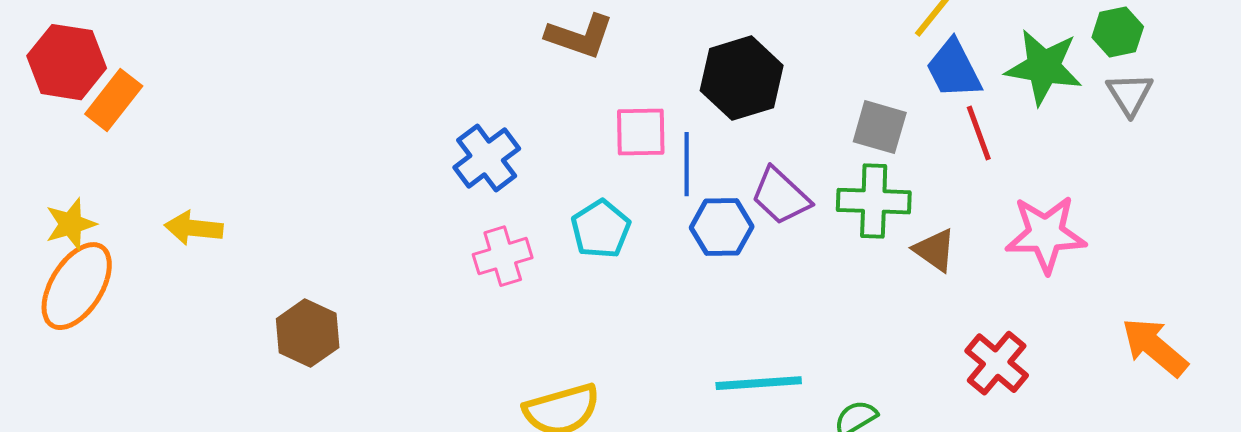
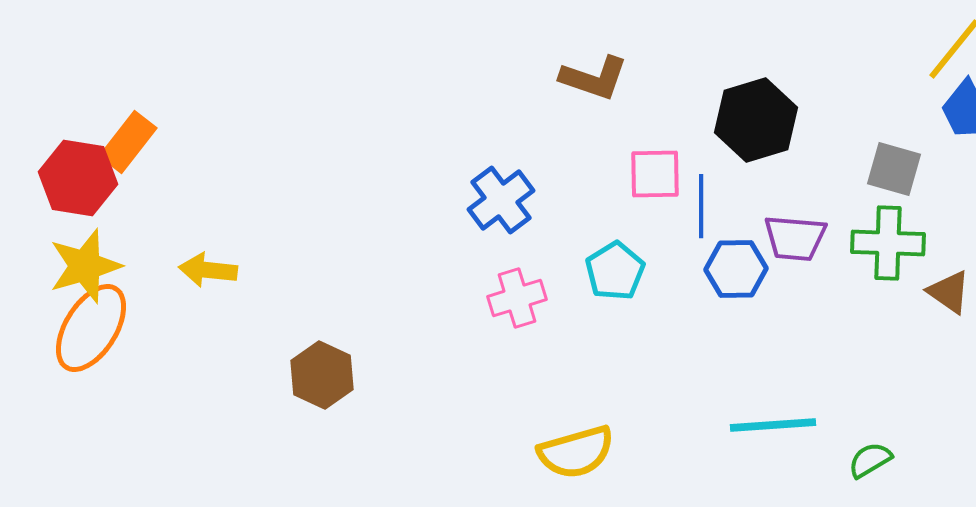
red hexagon: (67, 62) -> (78, 178), moved
purple trapezoid: (781, 196) -> (795, 238), turned -38
yellow star: (71, 224) -> (85, 266), size x1.4

